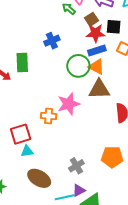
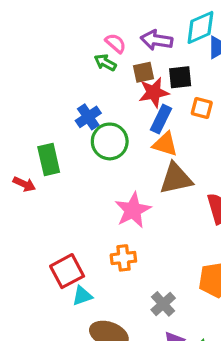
brown square: (91, 19) -> (144, 72), turned 32
blue rectangle: (97, 51) -> (161, 119), turned -36
green circle: (78, 66) -> (110, 141), moved
orange cross: (49, 116) -> (123, 258), moved

